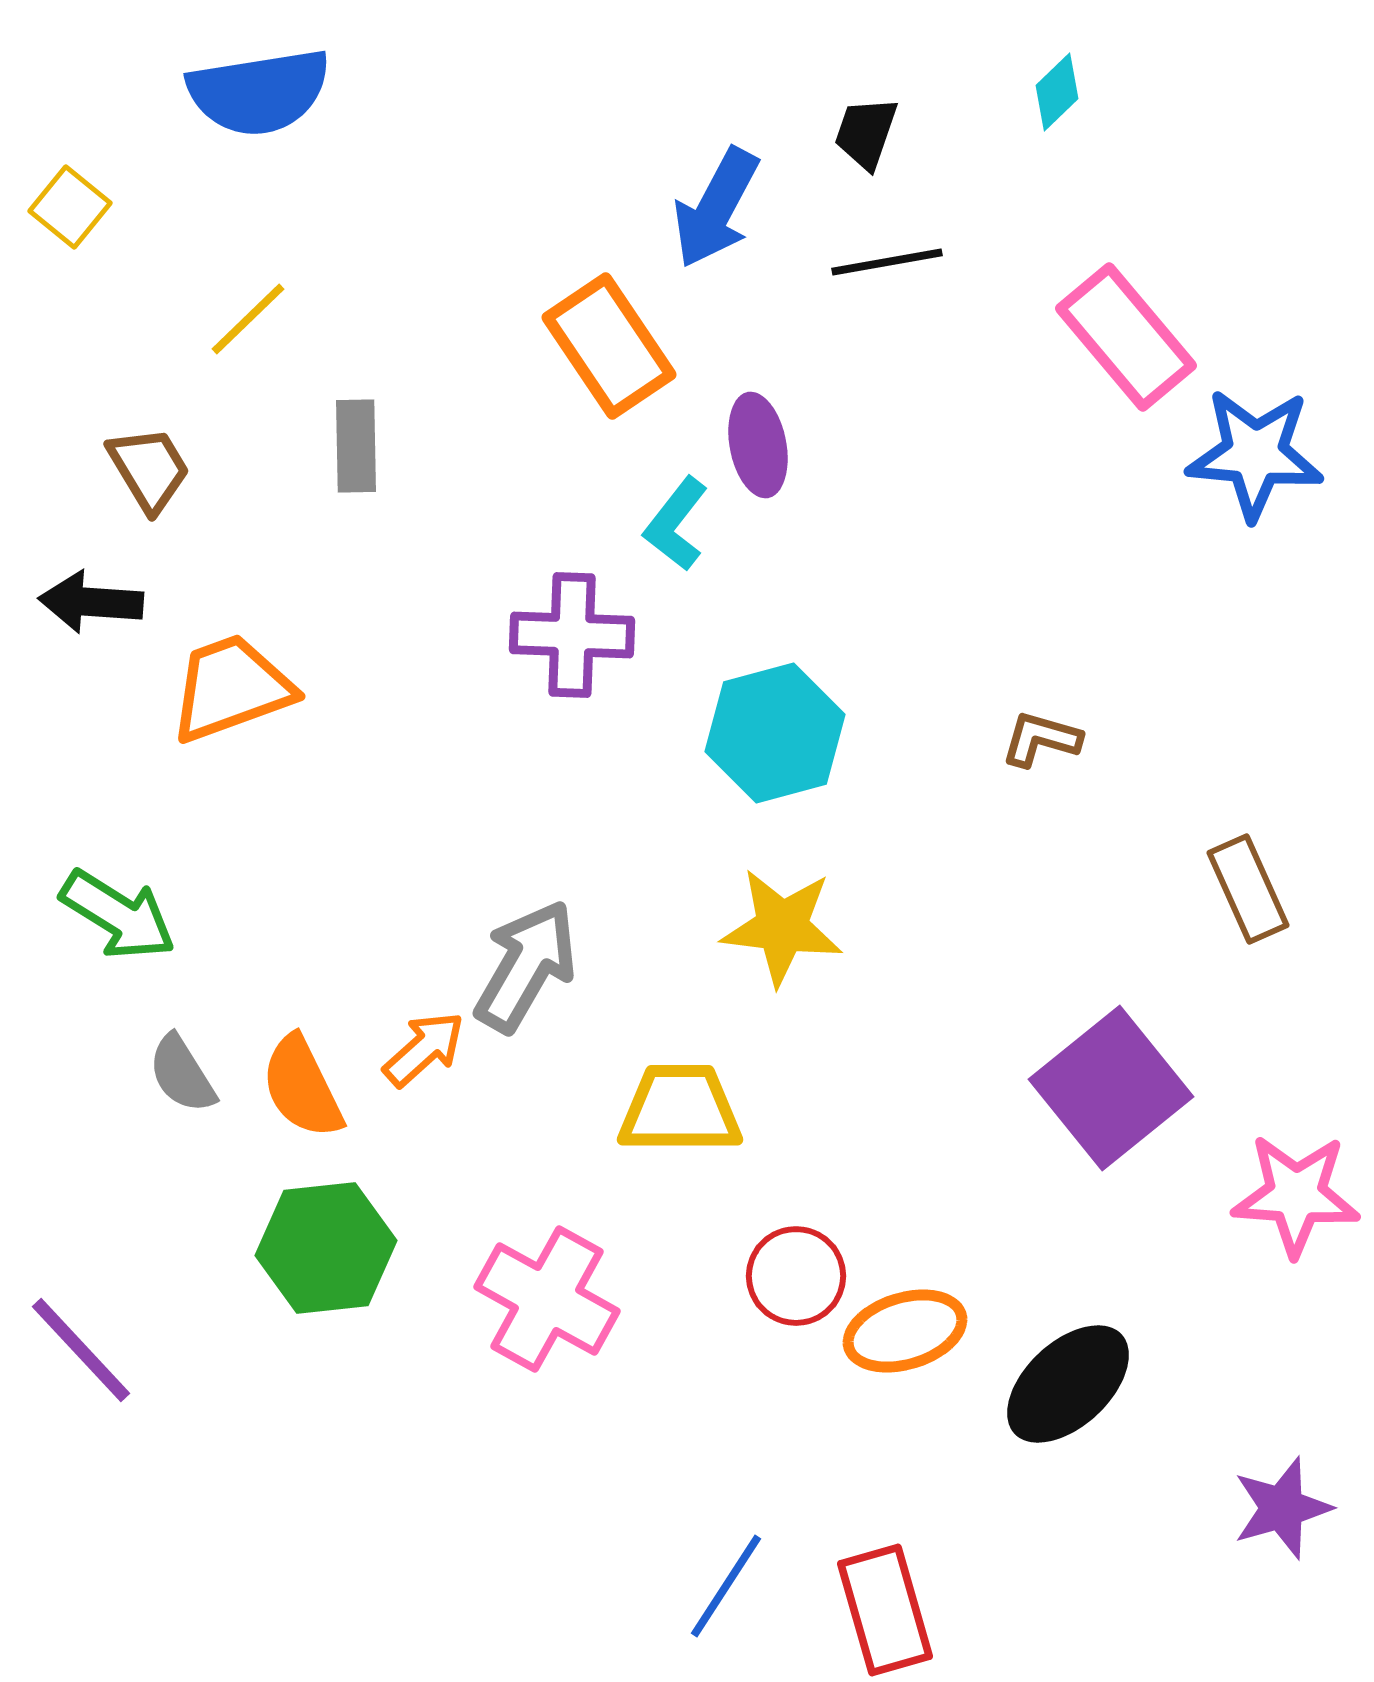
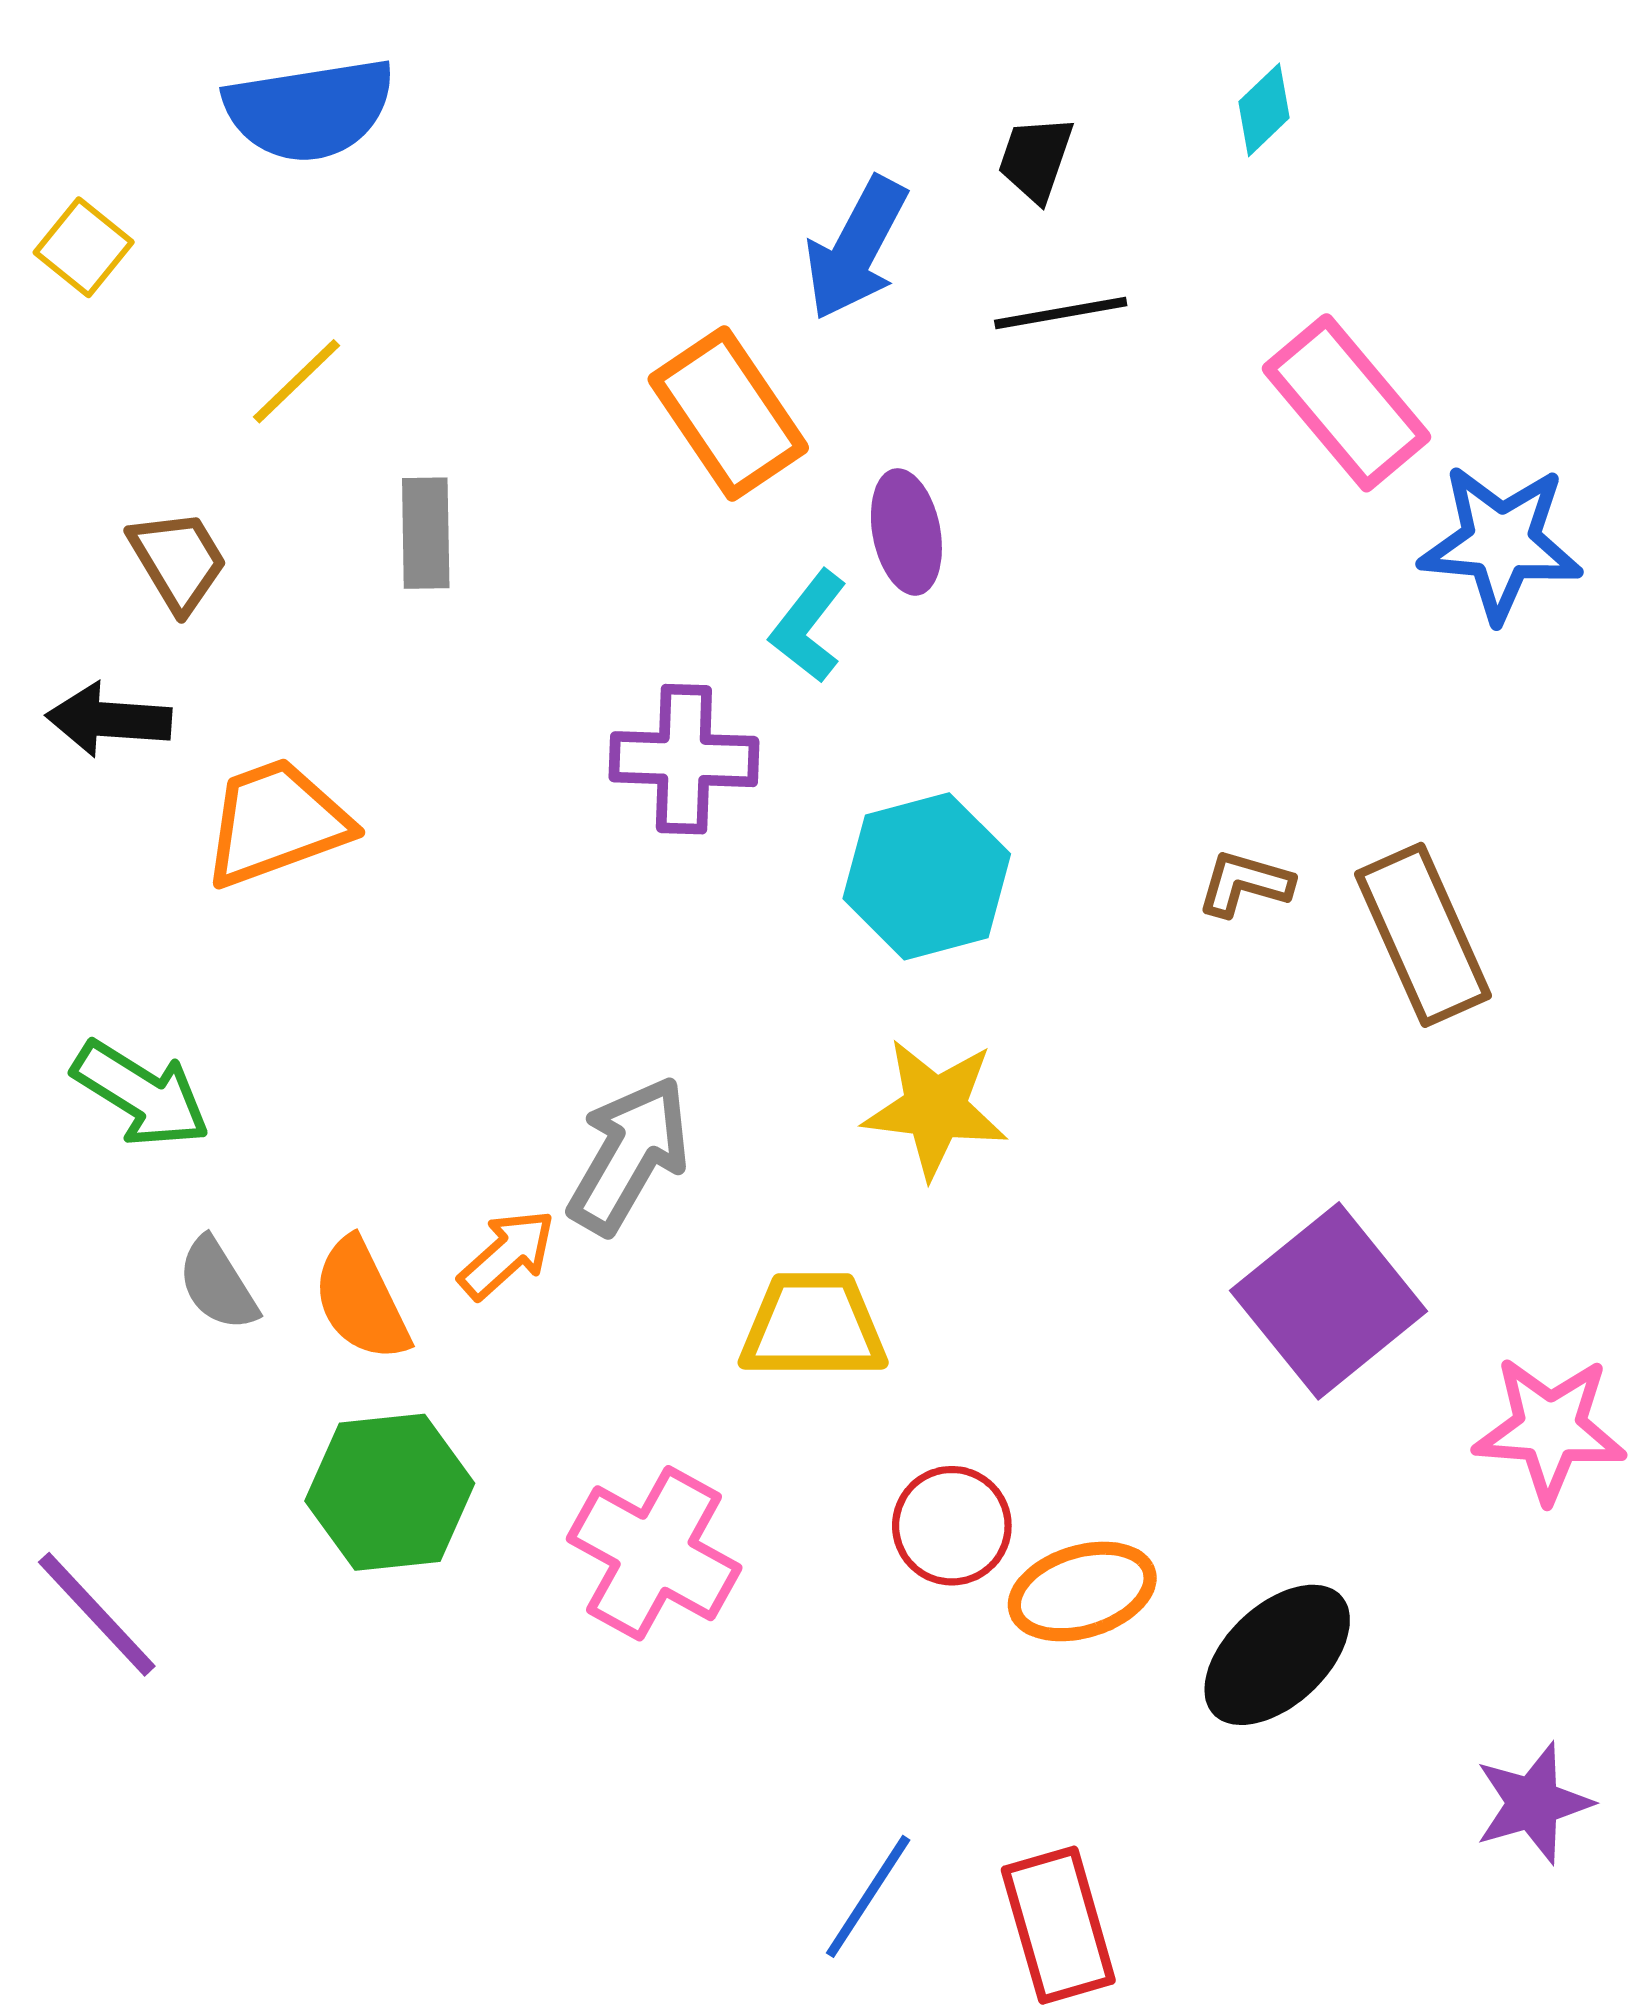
brown rectangle: (1248, 889) -> (1423, 935), moved, size x1.4

